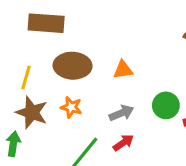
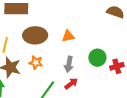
gray arrow: (121, 113) -> (69, 64), turned 126

